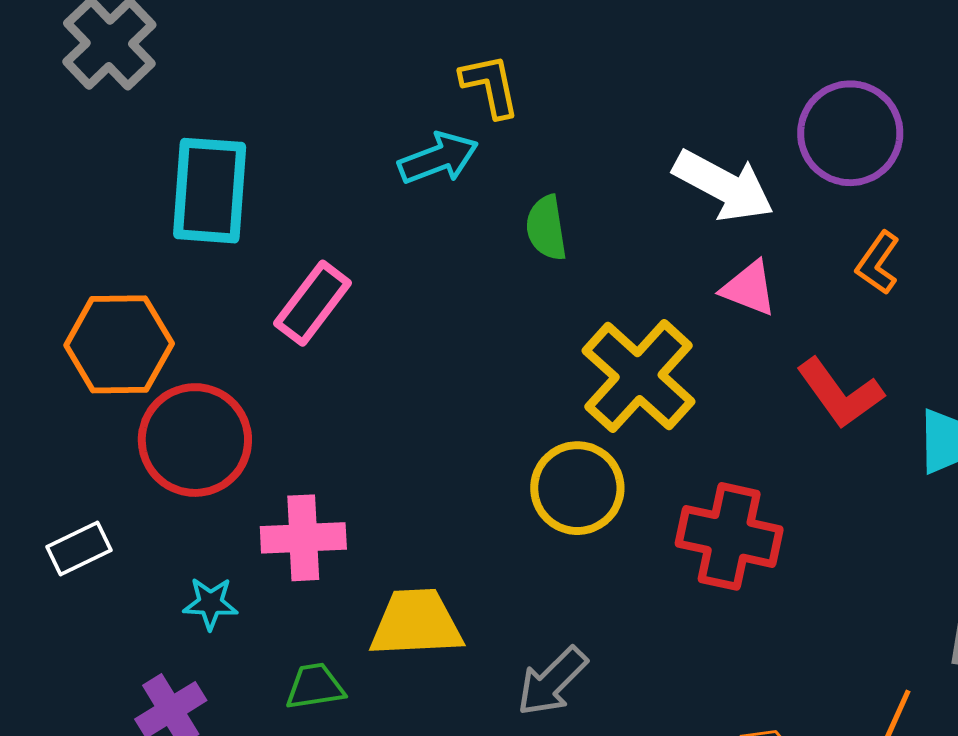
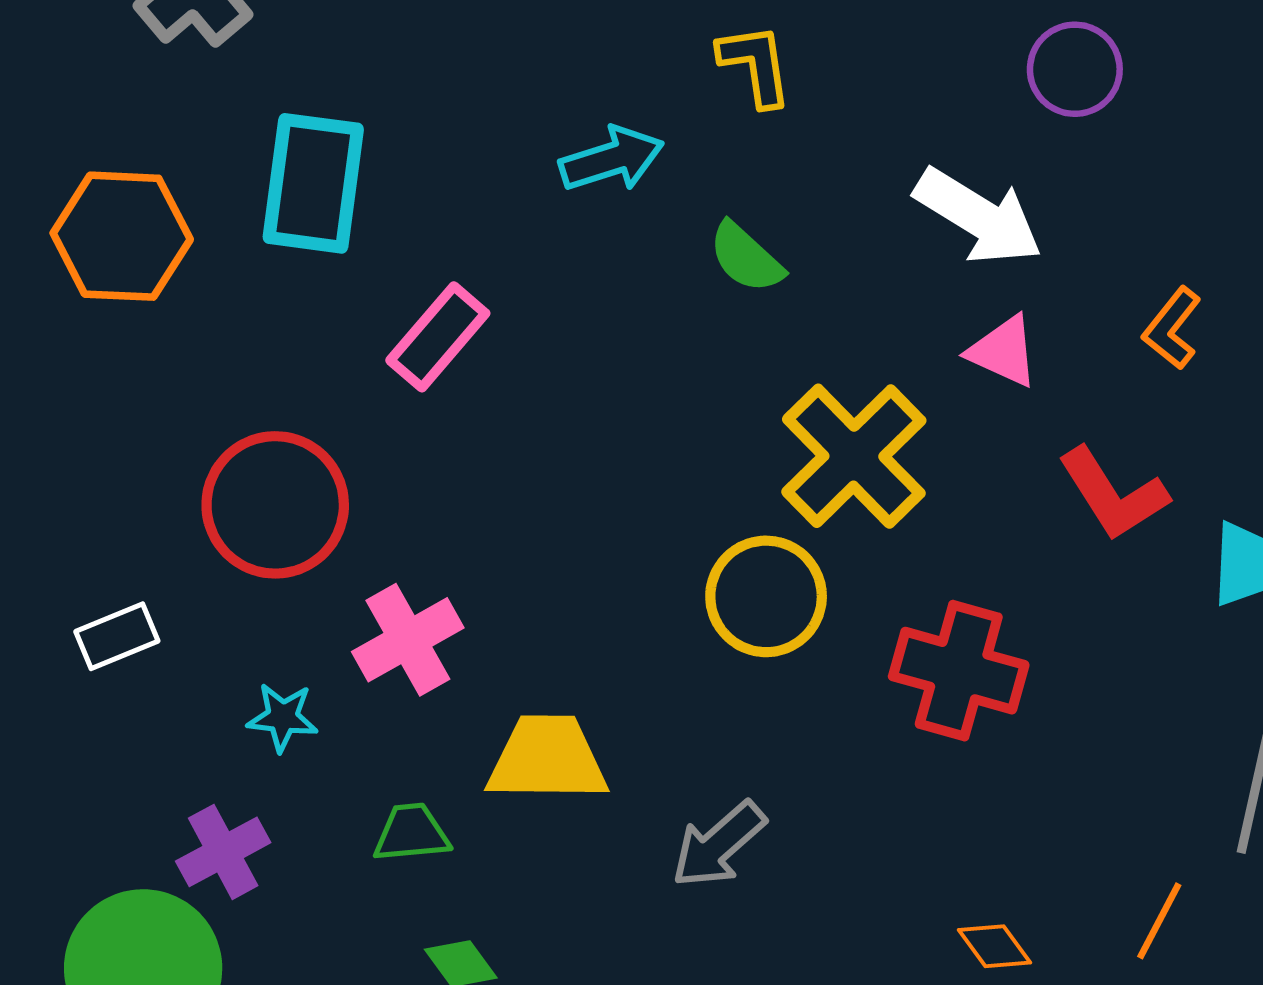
yellow L-shape: (490, 86) -> (755, 65), moved
purple circle: (850, 133) -> (1075, 69), moved, size x0.7
green semicircle: (546, 228) -> (746, 258), turned -42
orange hexagon: (119, 344) -> (122, 236), moved
pink cross: (303, 538) -> (408, 640), turned -30

